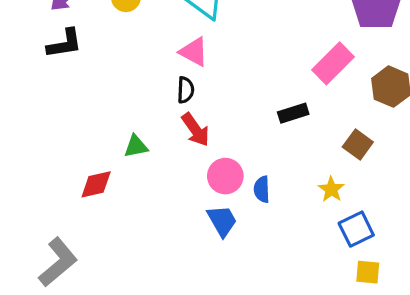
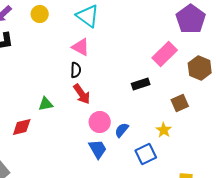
brown square: (358, 145) -> (180, 103), turned 30
blue semicircle: (262, 189) -> (122, 130), turned 42
blue square: (356, 229) -> (146, 154), moved

